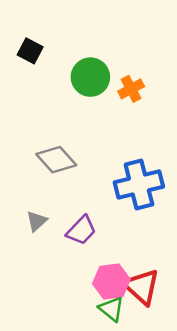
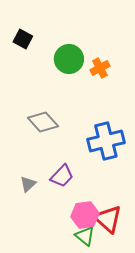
gray triangle: (37, 221) -> (28, 184), moved

